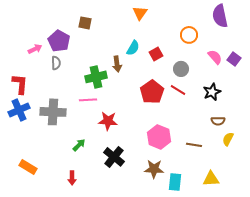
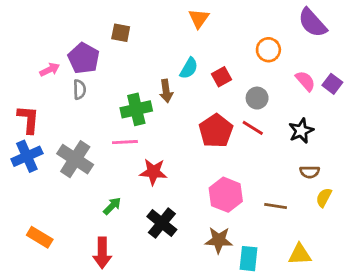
purple semicircle: (220, 16) -> (312, 23), turned -30
gray cross: (53, 112) -> (75, 159), turned 30
red arrow: (72, 178) -> (102, 253), size x1.5

